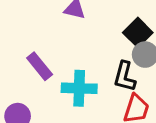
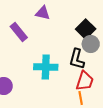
purple rectangle: (40, 66) -> (19, 32), moved

